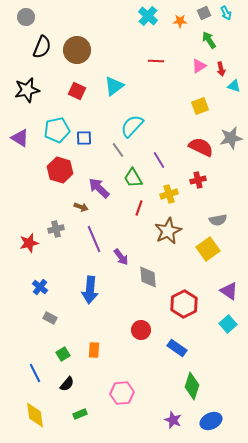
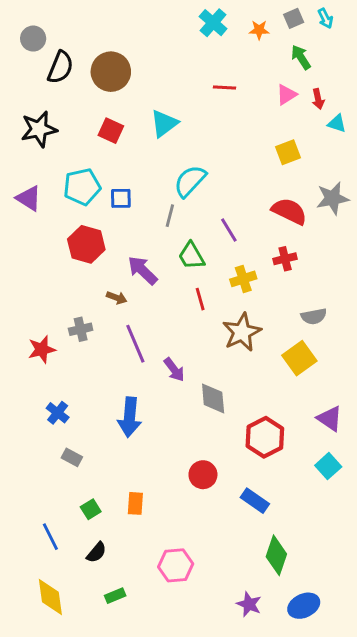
gray circle: (26, 17) -> (33, 39), moved
gray line: (118, 150) -> (170, 216), turned 49
red line: (139, 208) -> (200, 299), turned -35

